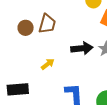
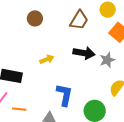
brown trapezoid: (47, 24) -> (79, 20), moved

